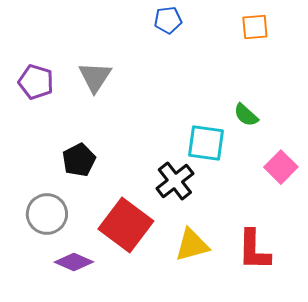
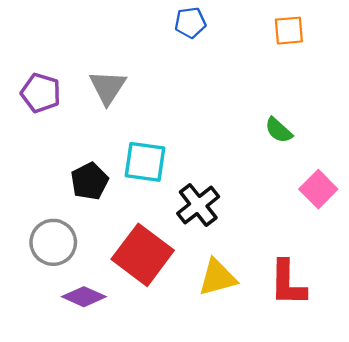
cyan square: (206, 143) -> (145, 162), moved

